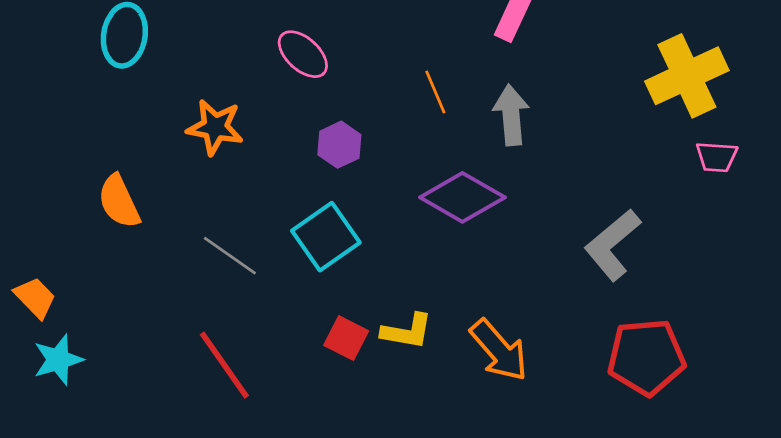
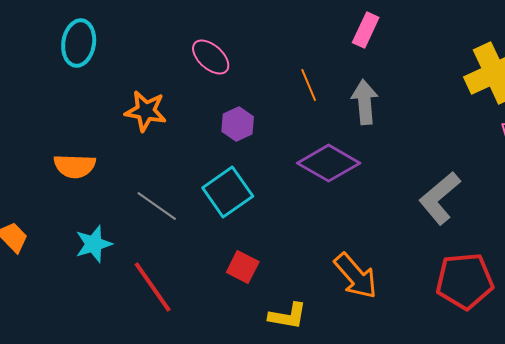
orange semicircle: (119, 202) -> (75, 166), turned -63
yellow L-shape: (407, 331) -> (288, 316), moved
cyan star: (58, 360) -> (94, 244), moved

